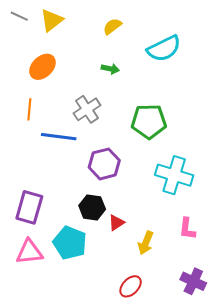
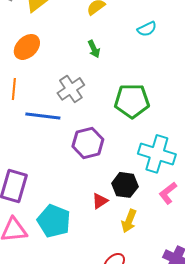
cyan semicircle: (164, 49) -> (147, 29), size x0.6
green arrow: (110, 69) -> (94, 49), turned 54
black hexagon: (92, 207) -> (125, 185), moved
pink L-shape: (187, 229) -> (168, 193), moved, turned 45

